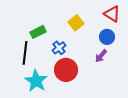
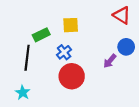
yellow square: (76, 23) -> (71, 25), moved, turned 35
blue circle: (107, 37) -> (126, 47), moved
cyan star: (36, 81) -> (23, 93), moved, size x0.6

